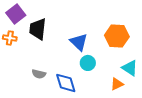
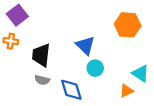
black trapezoid: (38, 29) -> (41, 55), moved
orange hexagon: (117, 36) -> (128, 25), moved

